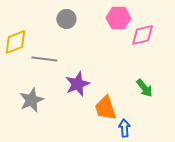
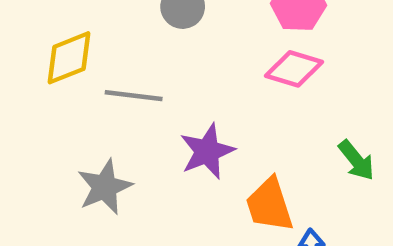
pink diamond: (142, 35) -> (294, 69), moved, turned 30

